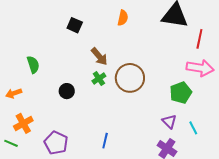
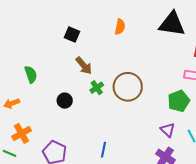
brown arrow: (99, 57) -> (84, 66), moved

